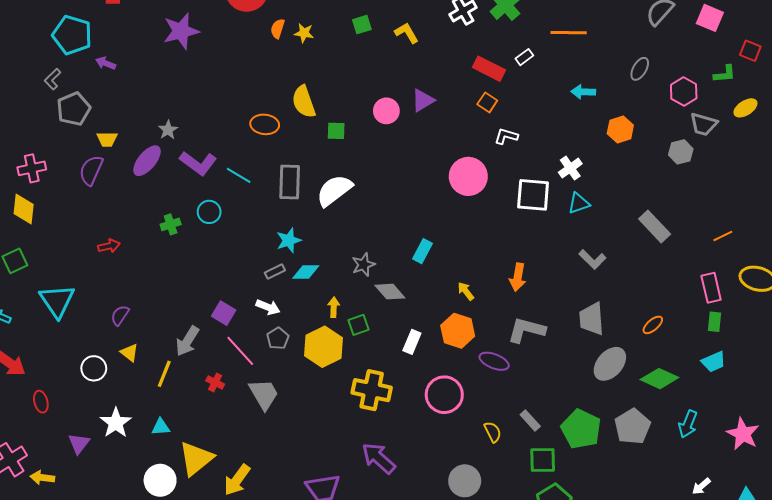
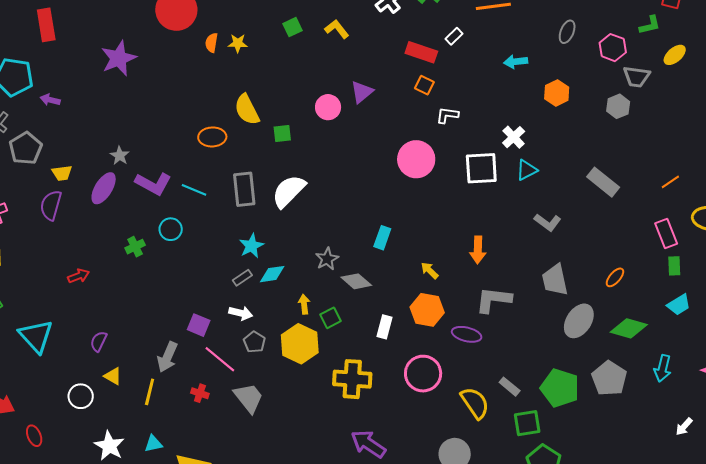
yellow semicircle: (493, 432) -> (475, 403), size x1.6

